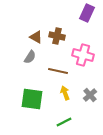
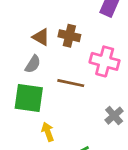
yellow arrow: (65, 93) -> (48, 132), moved
green square: (32, 99) -> (29, 98), moved

